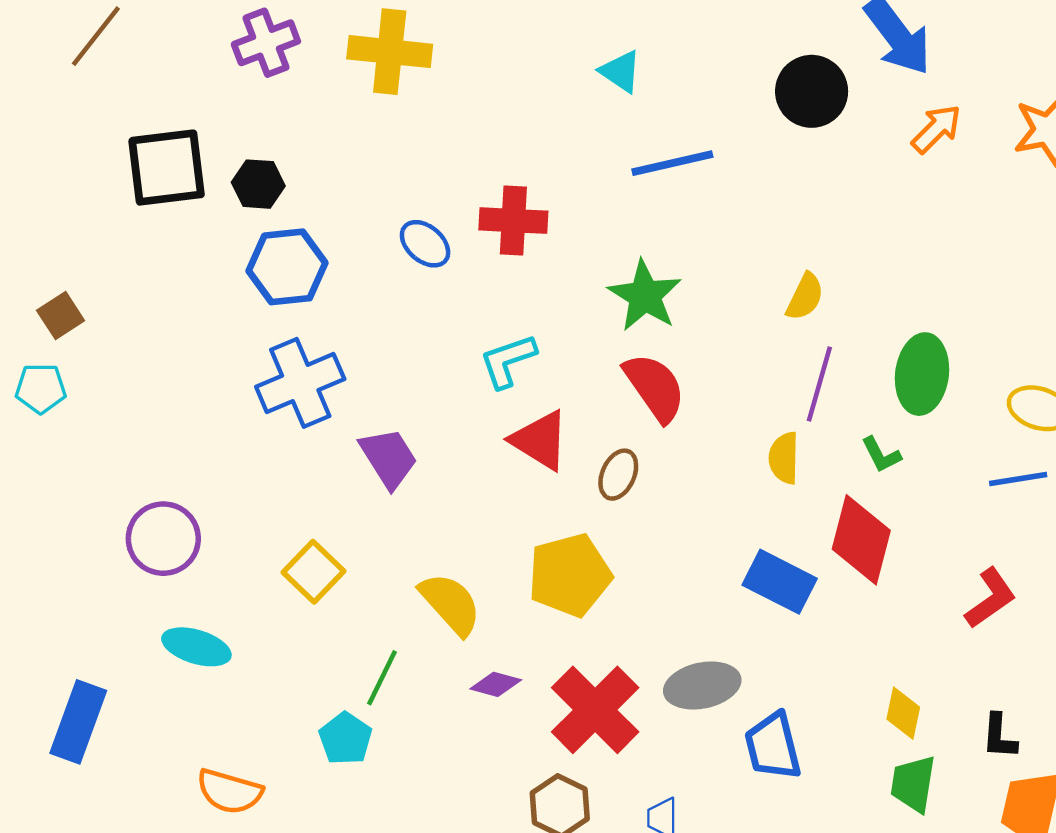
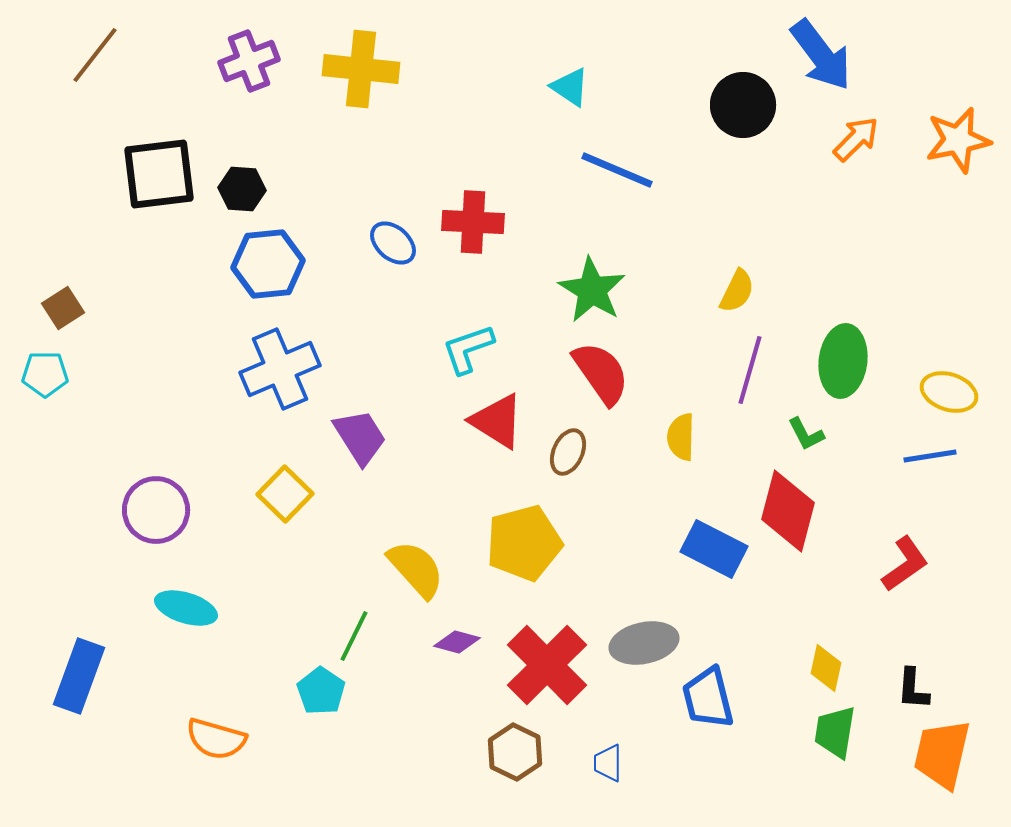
blue line: (672, 163) -> (617, 170), turned 36
yellow semicircle: (784, 458) -> (681, 437), moved
yellow square: (313, 572) -> (285, 494), moved

